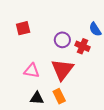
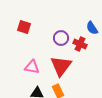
red square: (23, 28) -> (24, 27), turned 32

